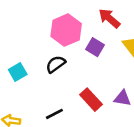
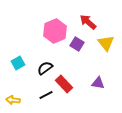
black semicircle: (56, 64) -> (45, 68), moved
red rectangle: (91, 100) -> (64, 84), moved

